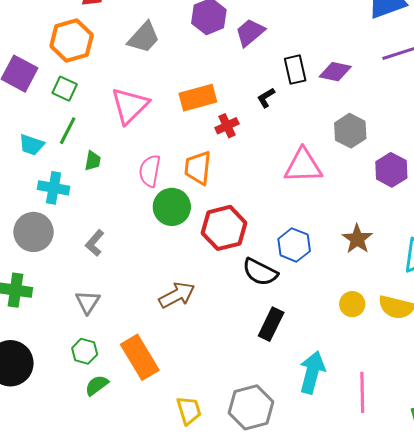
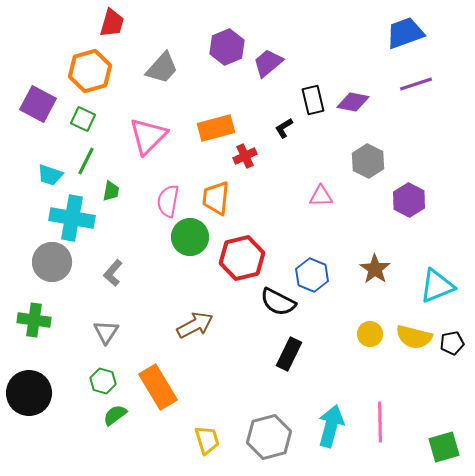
pink triangle: (303, 166) -> (321, 196), size x0.6
cyan cross: (54, 188) -> (72, 218), size x1.4
cyan arrow: (312, 372) -> (331, 426), moved

